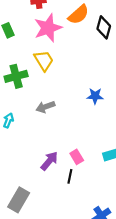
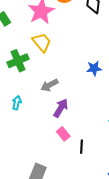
pink rectangle: (77, 157) -> (63, 134), moved
purple arrow: (49, 161) -> (61, 108), moved

